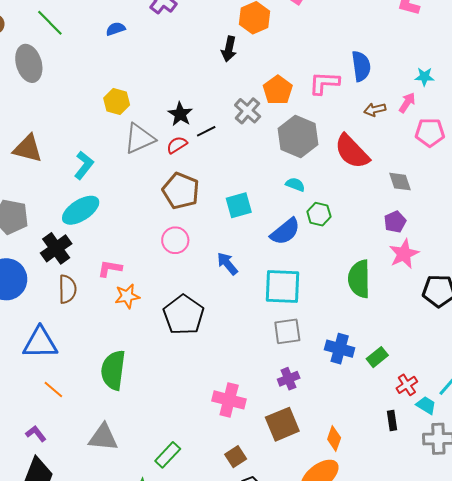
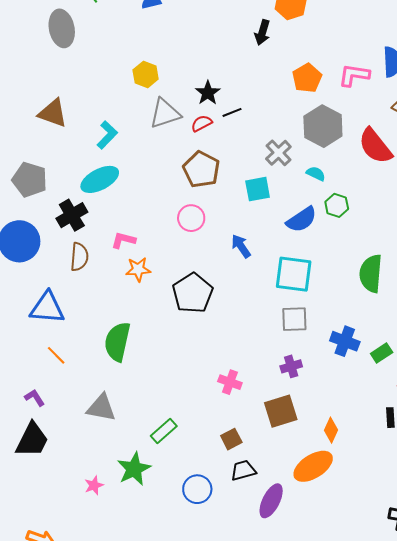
gray cross: (248, 111) -> (278, 153), moved
pink cross: (229, 400) -> (230, 382), size x0.7

